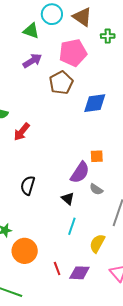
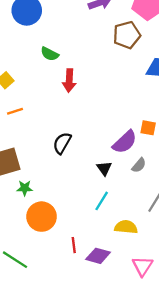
red arrow: (22, 132) -> (69, 80), turned -48
gray semicircle: (96, 189) -> (139, 165), turned -96
yellow semicircle: (97, 243) -> (126, 227), turned 54

